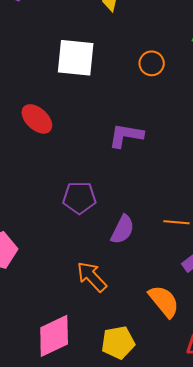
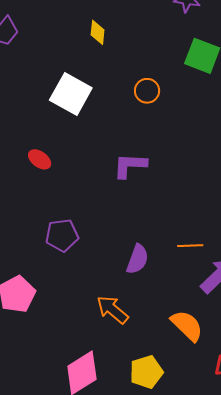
white square: (76, 58) -> (71, 94), turned 30
red ellipse: (37, 119) -> (40, 159), size x0.7
purple pentagon: (79, 198) -> (62, 235), moved

